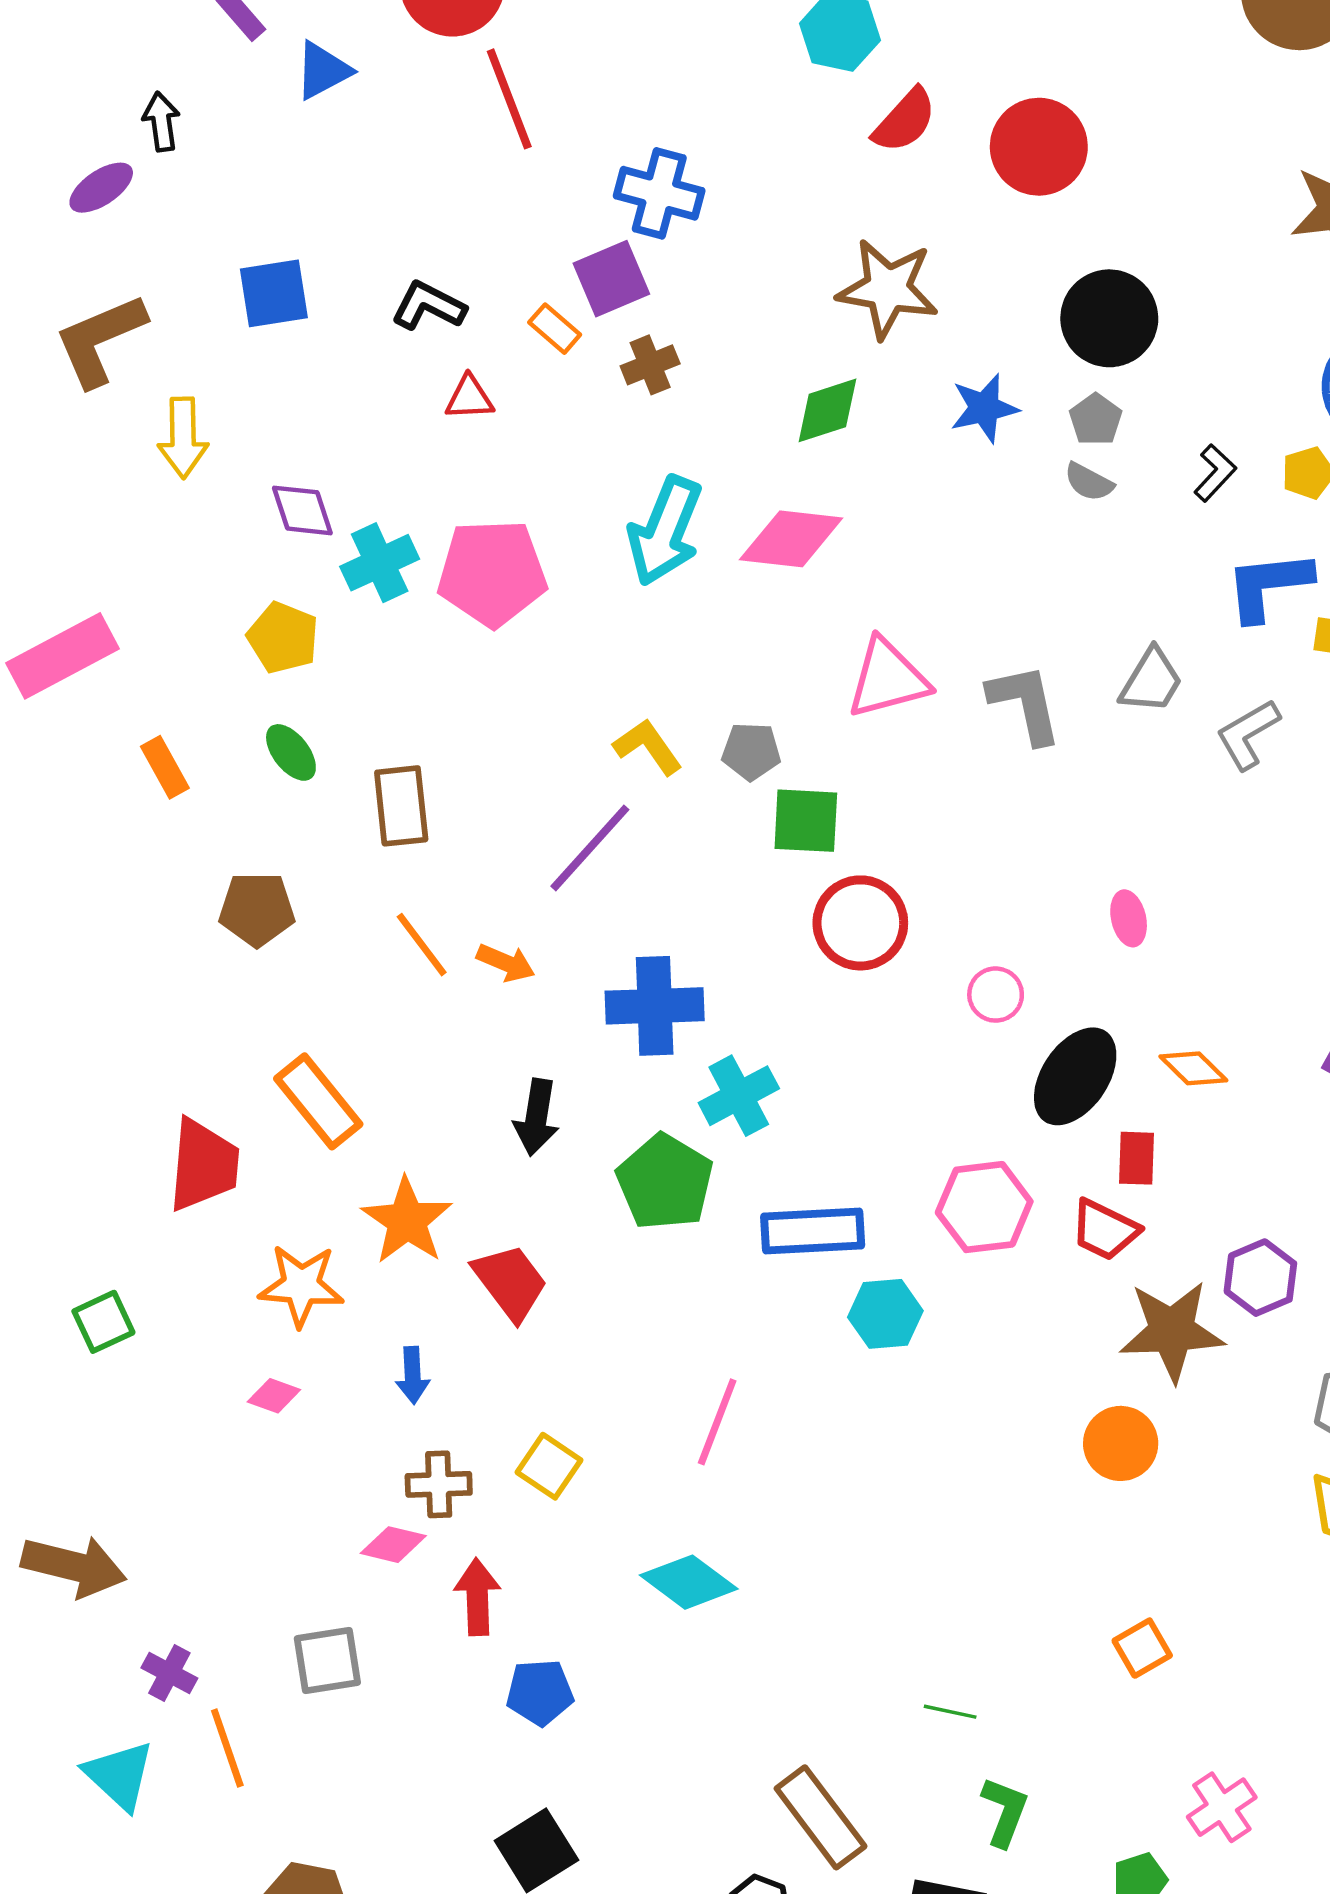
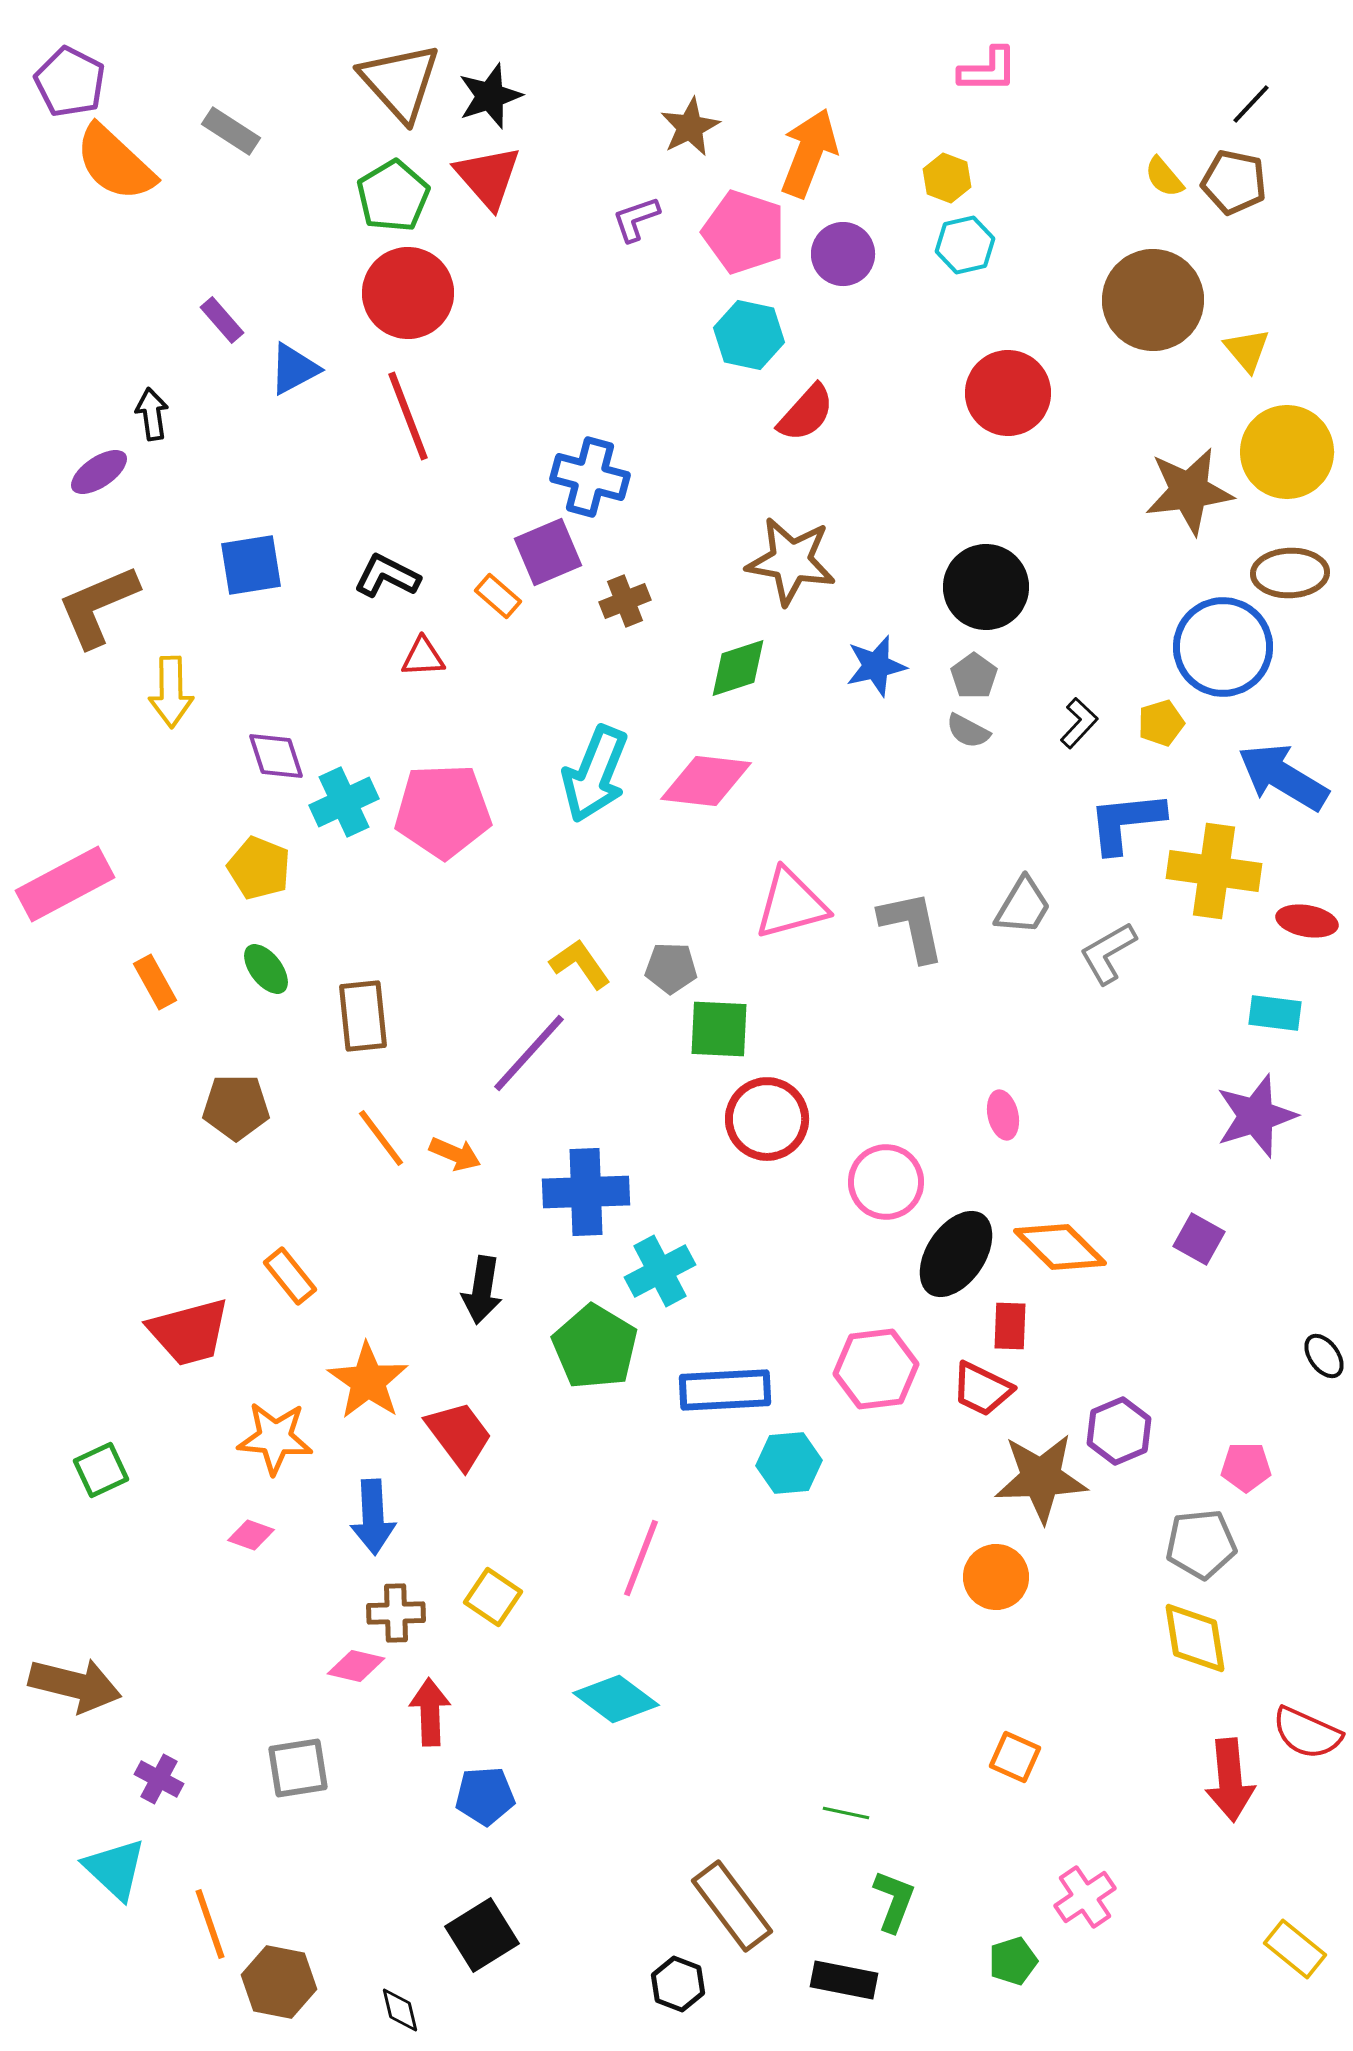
red line: (509, 99) -> (408, 416), moved
red circle: (1039, 147) -> (1008, 393), moved
brown cross: (650, 365) -> (625, 601), moved
pink circle: (996, 995) -> (886, 1182), size x1.5
orange diamond: (1193, 1068) -> (1060, 1247), size x1.5
orange rectangle: (318, 1101) -> (290, 1276), size x0.7
red trapezoid: (203, 1165) -> (189, 1332), turned 70
blue arrow: (413, 1375) -> (373, 1517), size x1.5
orange square: (1142, 1648) -> (1015, 1757), turned -36
orange line: (227, 1748) -> (210, 1924), moved

